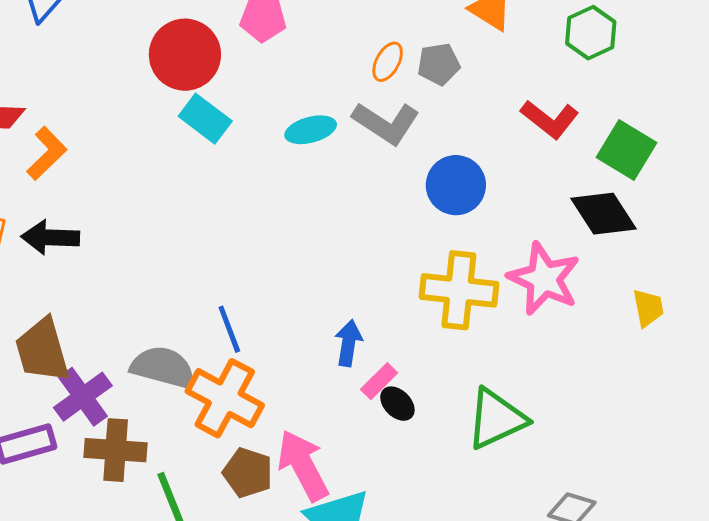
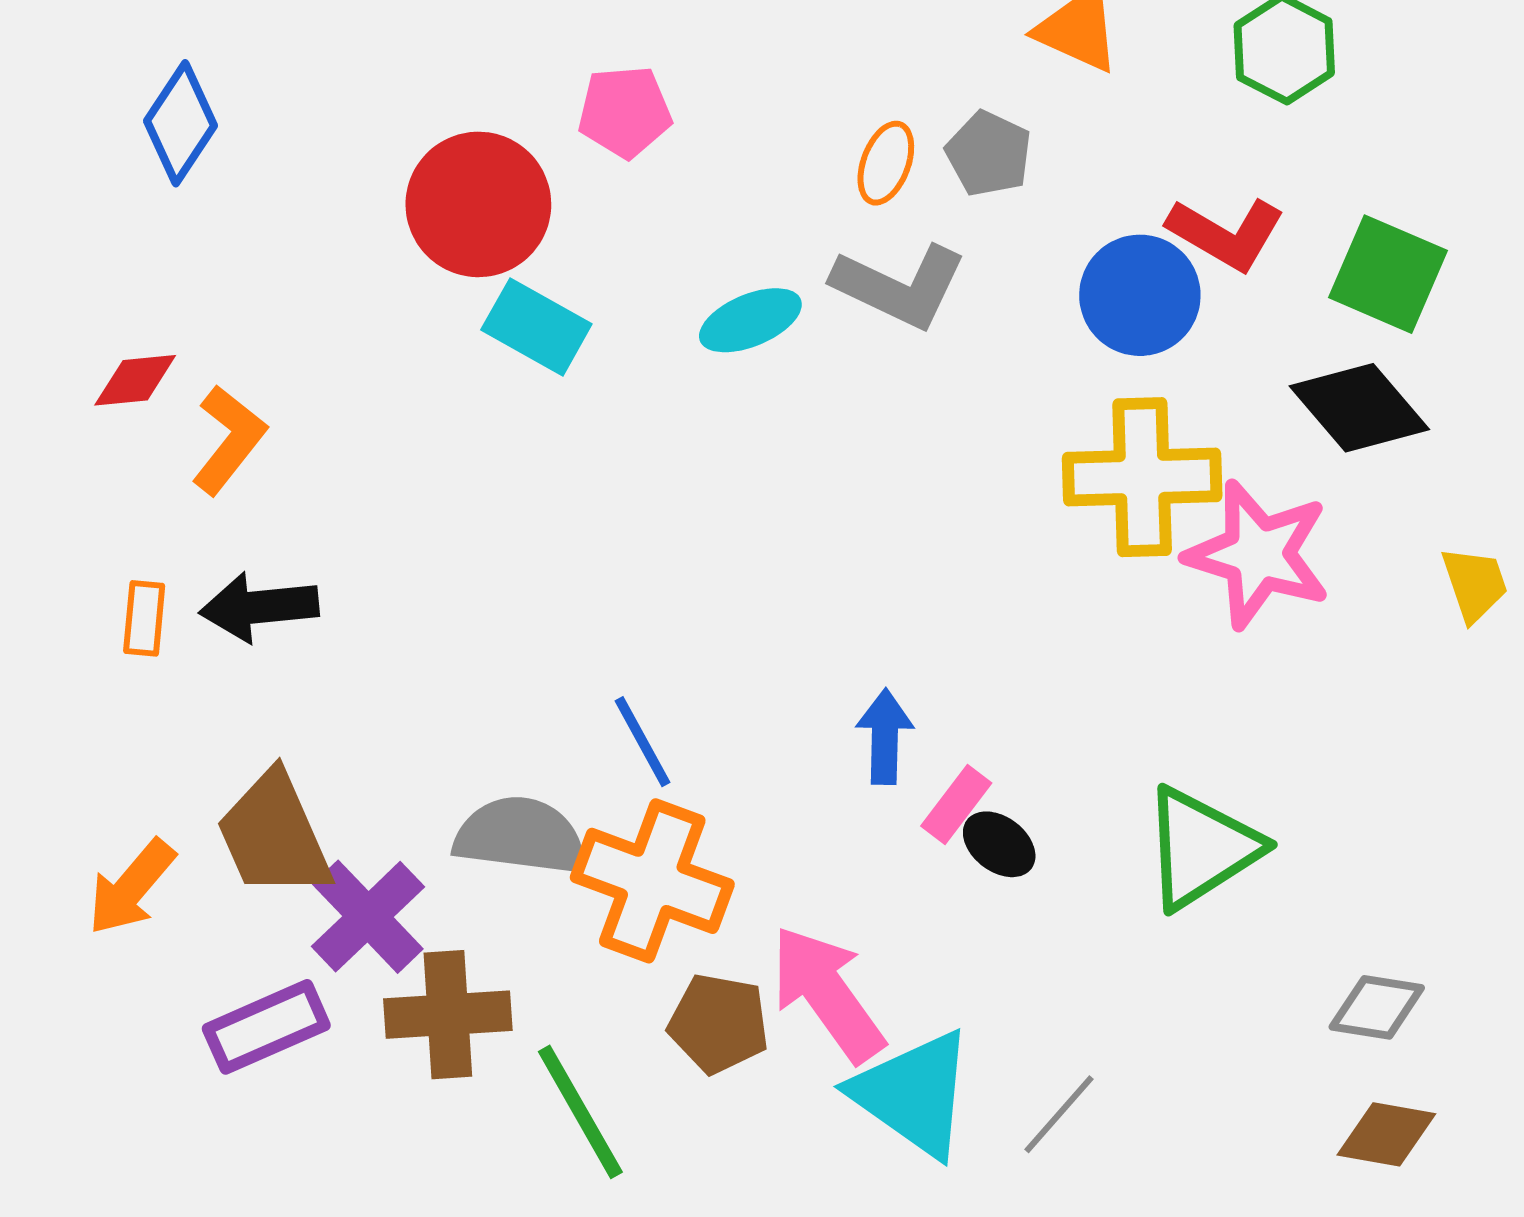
gray pentagon: (439, 64) -> (989, 154), turned -30
blue circle: (456, 185) -> (1140, 295), moved
yellow cross: (459, 290) -> (1142, 477), moved

